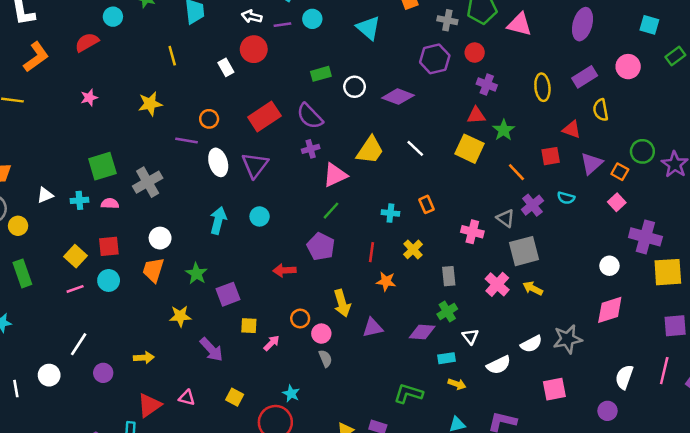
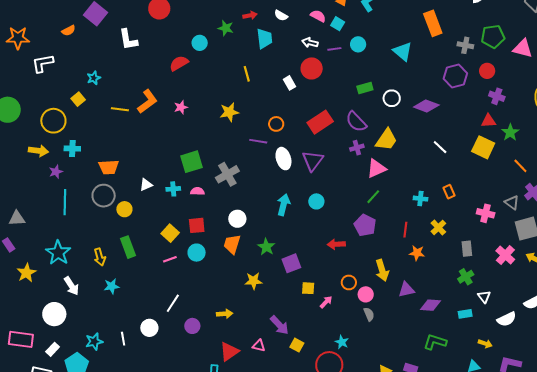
orange L-shape: (36, 57) -> (147, 101), moved
yellow trapezoid: (370, 150) -> (386, 140), moved
purple diamond: (422, 332) -> (431, 305), moved
purple arrow: (211, 349) -> (280, 325), moved
yellow arrow: (457, 384) -> (485, 344), moved

